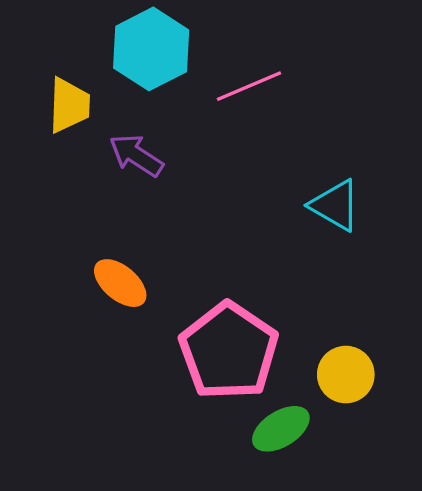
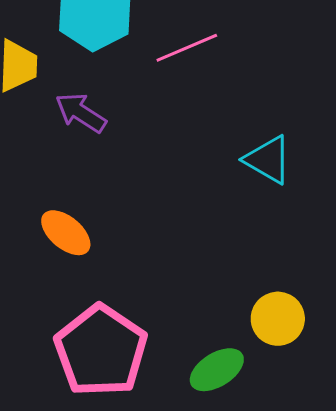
pink pentagon: (229, 351) -> (101, 351), moved

